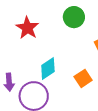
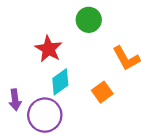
red star: (27, 28) -> (49, 49), moved

